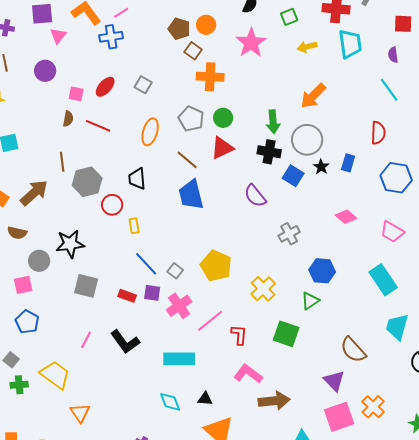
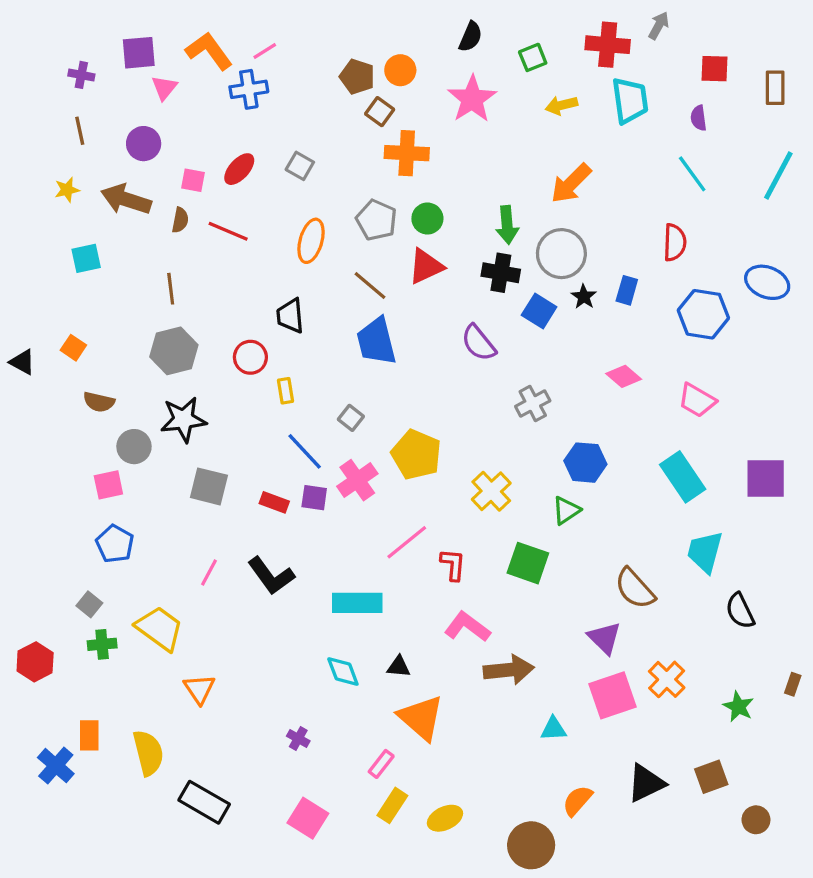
gray hexagon: (87, 182) -> (174, 351), moved
brown arrow: (34, 193) -> (126, 199), moved, turned -120
gray square: (175, 271) -> (351, 418), moved
pink cross: (179, 306) -> (357, 480), moved

